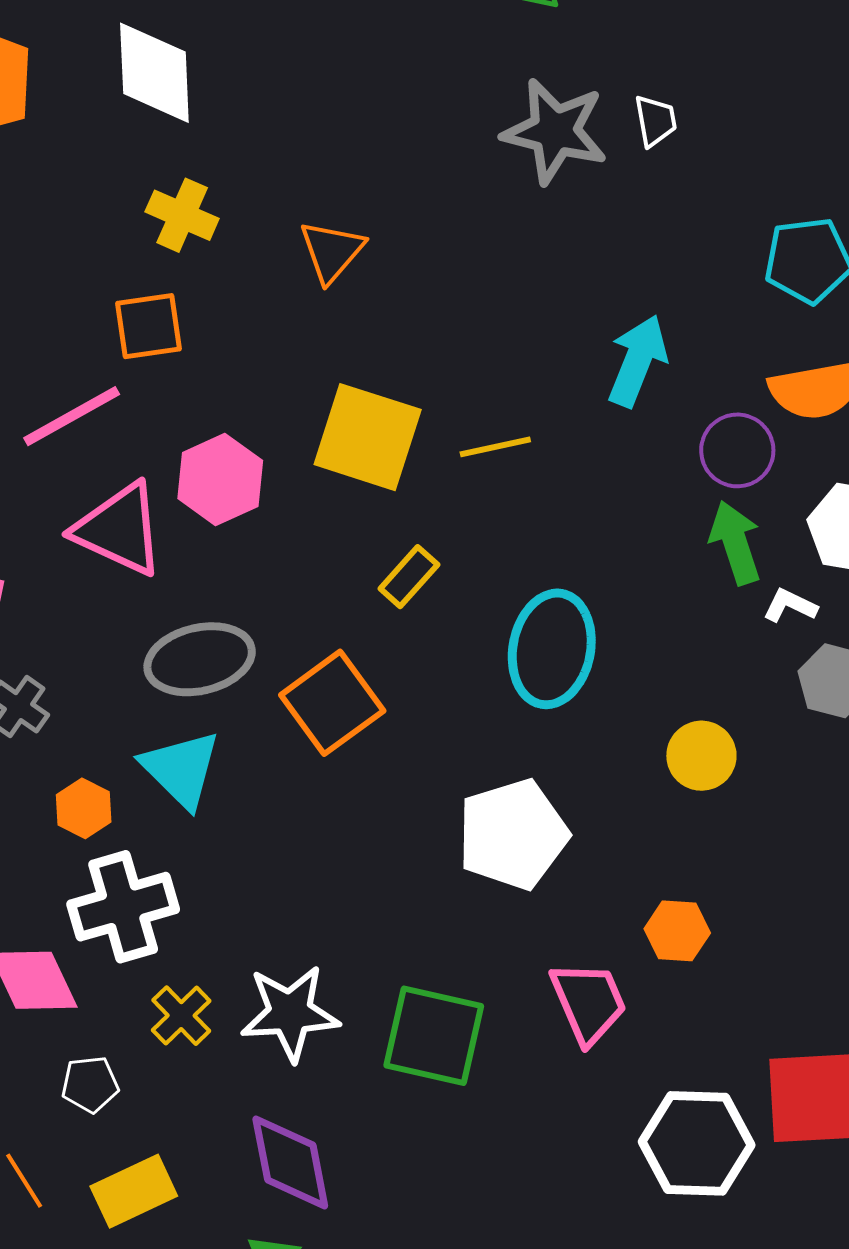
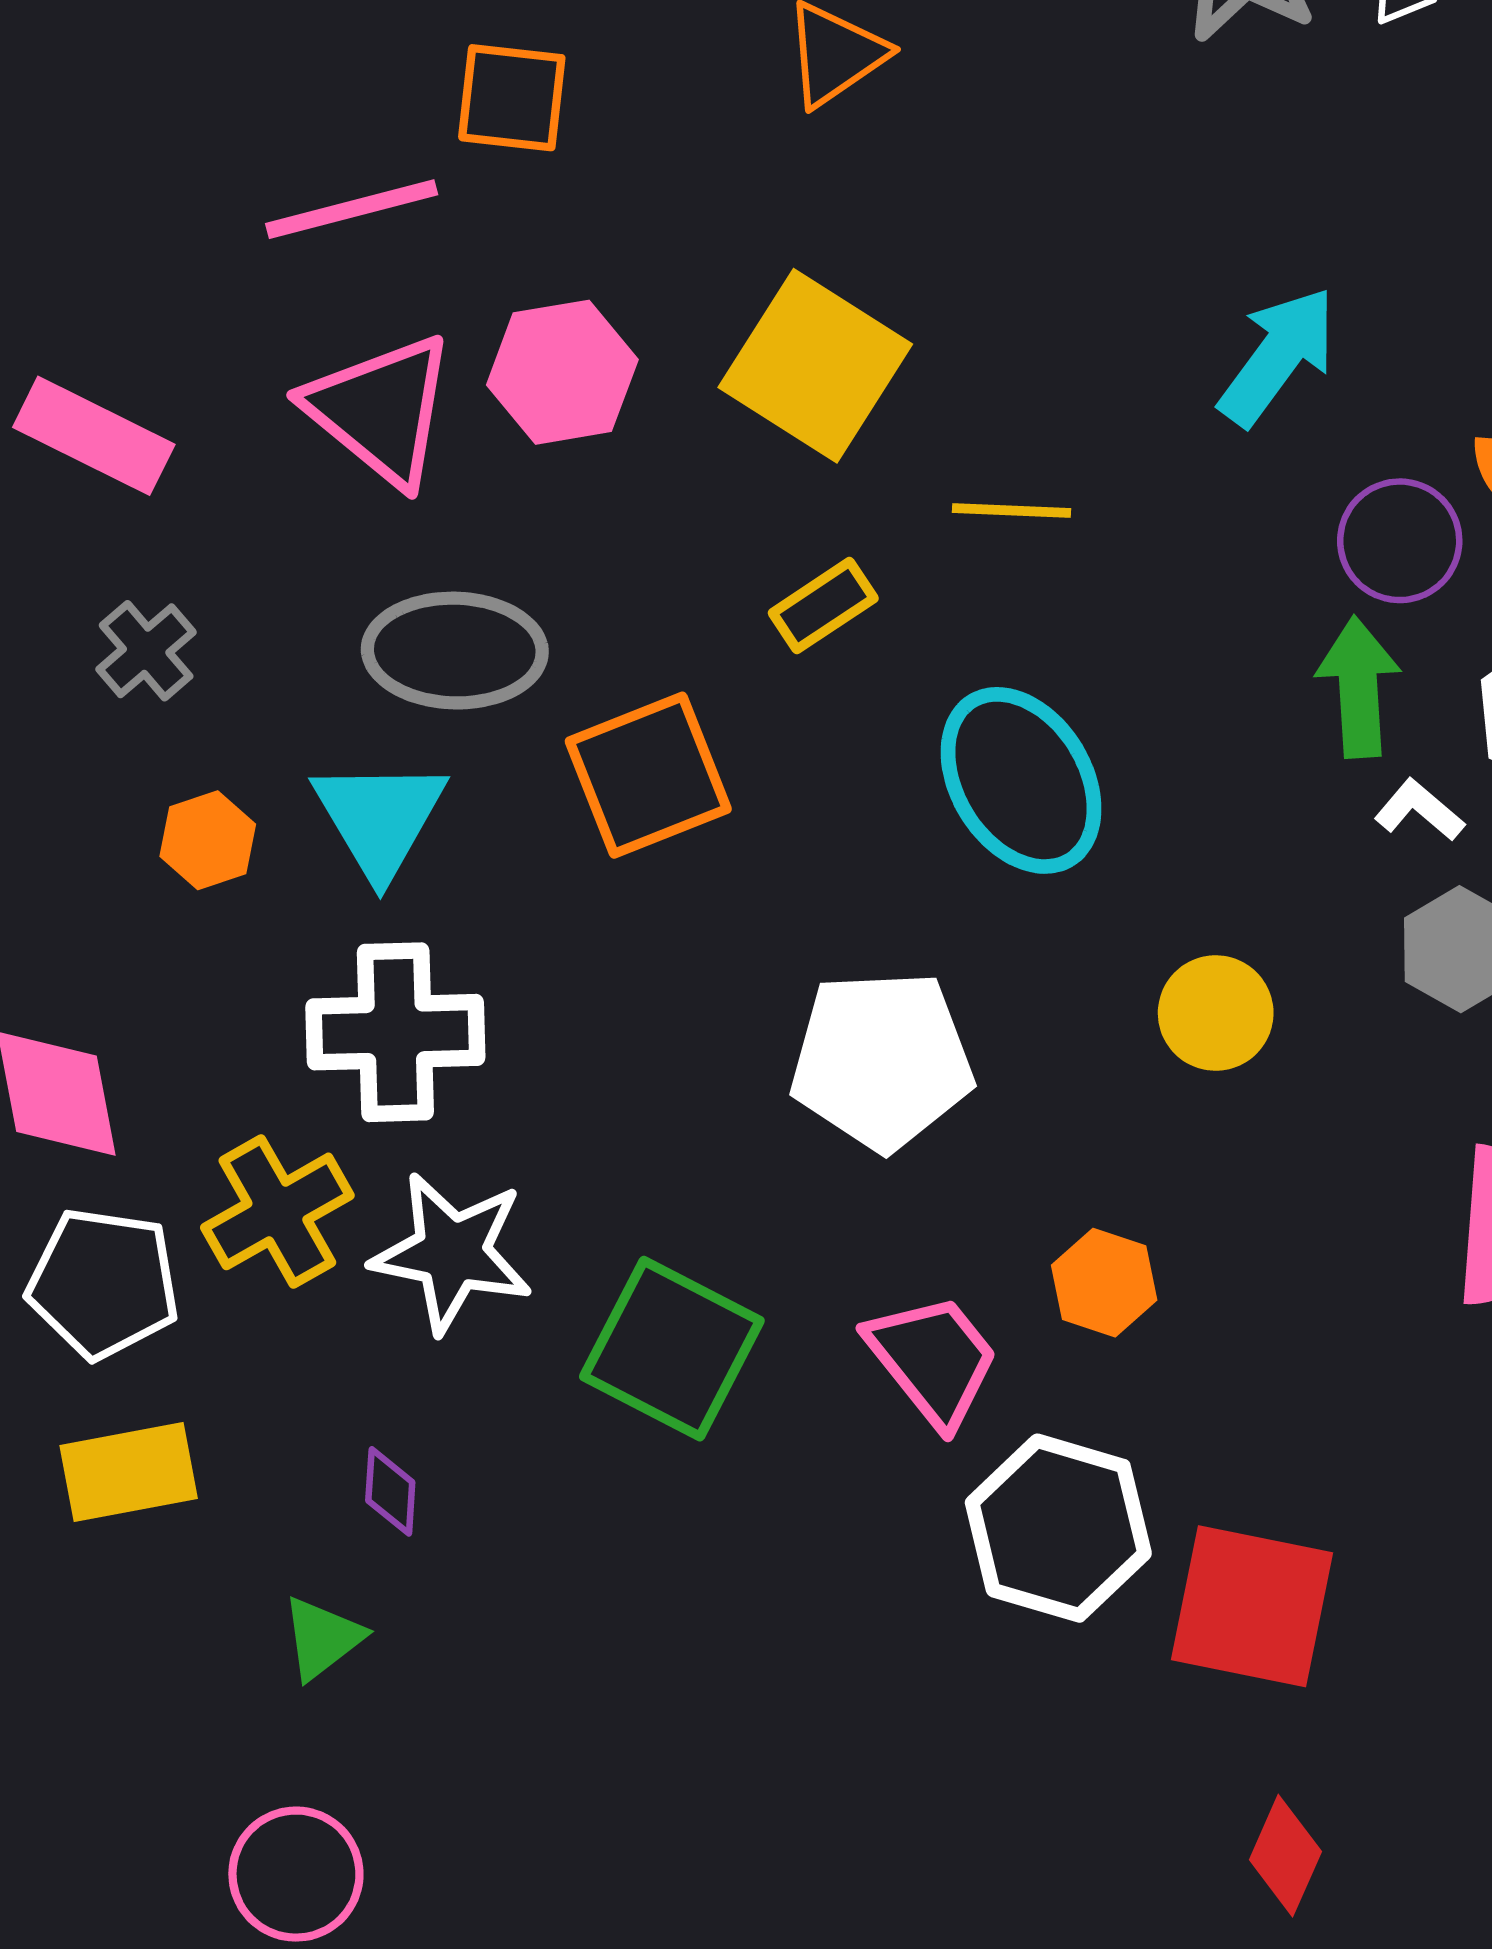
yellow line: (495, 447) -> (1011, 511), moved
cyan ellipse: (552, 649) -> (1021, 780), turned -57
white cross: (123, 907) -> (395, 1032), moved
pink trapezoid: (588, 1002) -> (933, 1360), turned -30
yellow cross: (181, 1016) -> (277, 1211), size x1.4
white pentagon: (90, 1084) -> (103, 1283), size x1.6
white hexagon: (697, 1143) -> (1058, 1528), moved
purple diamond: (290, 1162) -> (390, 1491), size x0.5

